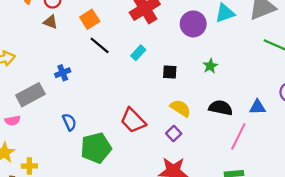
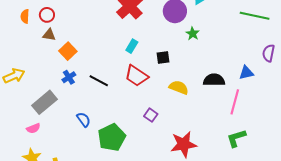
orange square: (90, 19) -> (68, 51), moved
black line: (100, 45) -> (99, 81), moved
green star: (210, 66) -> (193, 34), moved
red trapezoid: (133, 121) -> (136, 76), moved
purple square: (174, 134) -> (151, 115), moved

